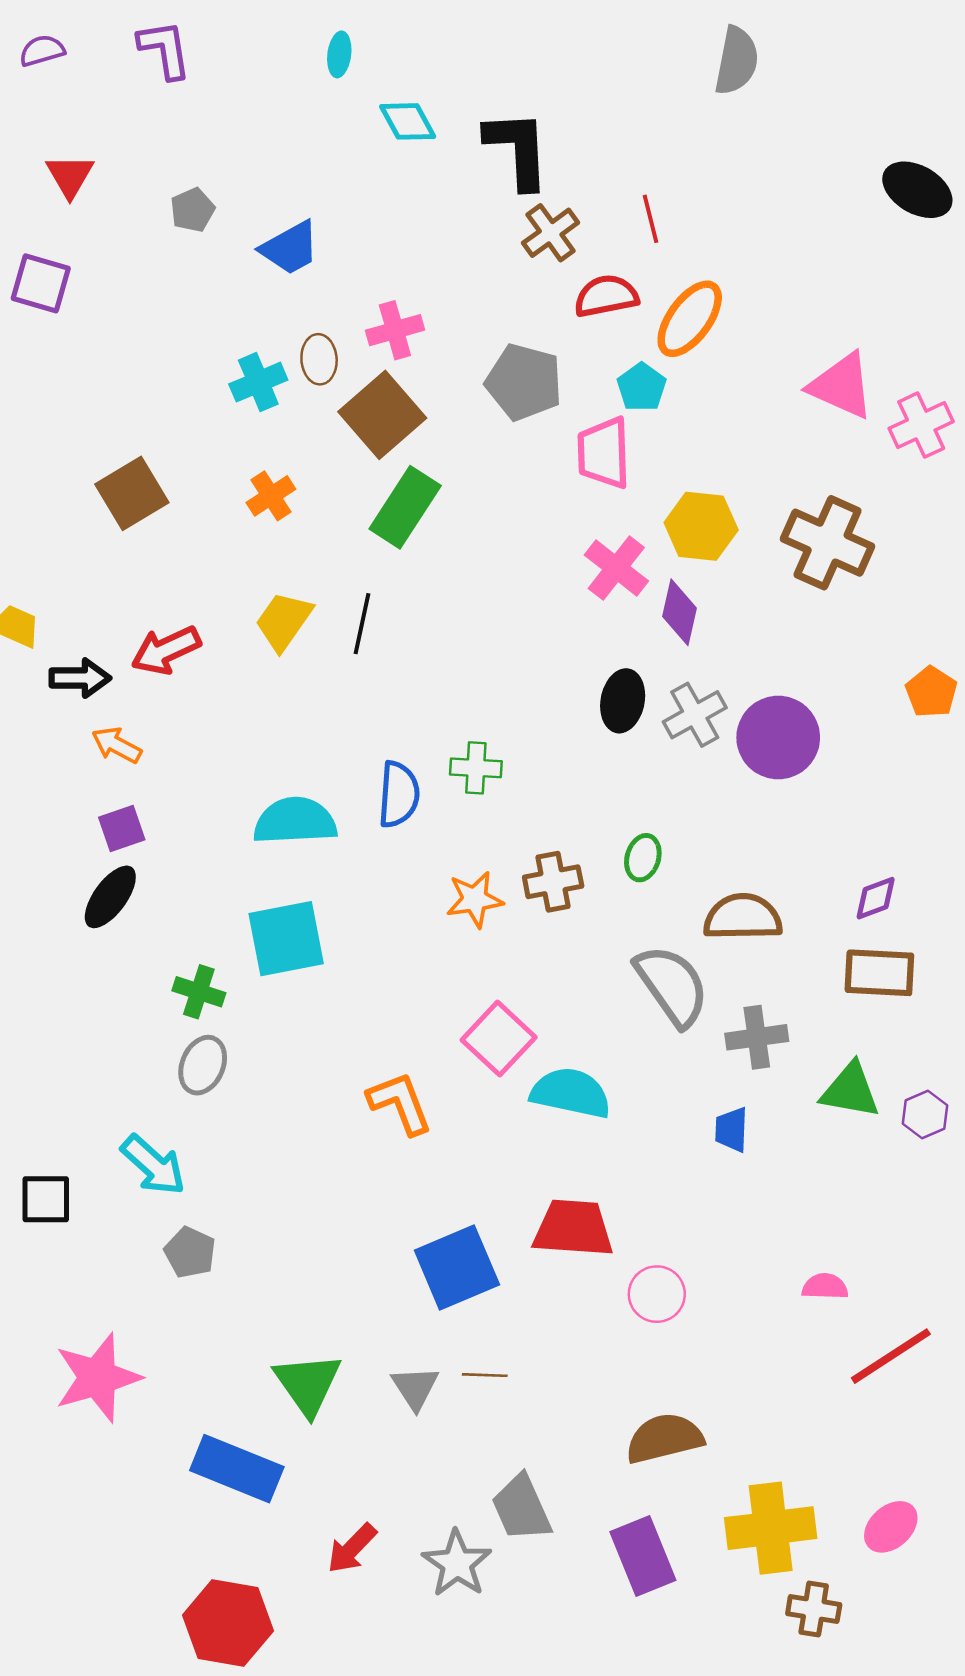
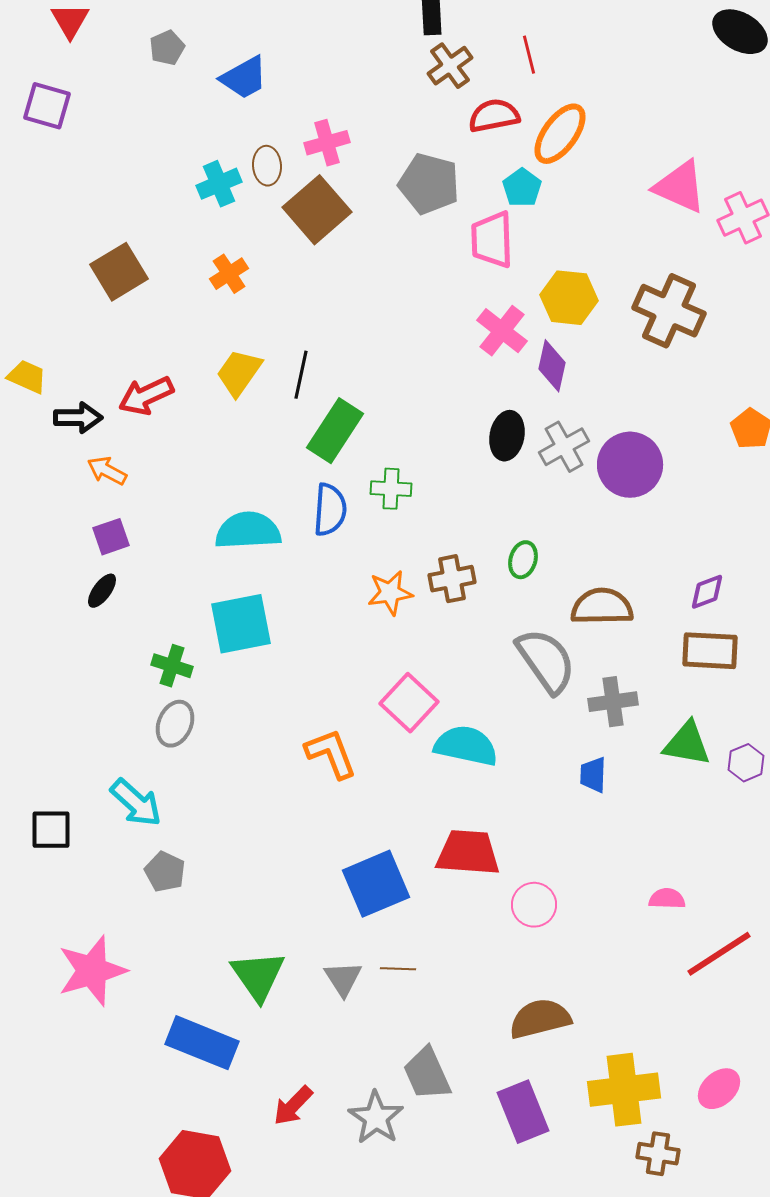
green rectangle: (405, 507) -> (335, 431), moved
black ellipse: (110, 897) -> (102, 591), size x0.7

